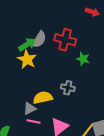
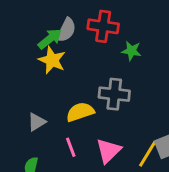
gray cross: (68, 88) -> (114, 94), size x1.5
gray triangle: (30, 108) -> (37, 122), moved
pink line: (34, 122) -> (71, 147), turned 64

